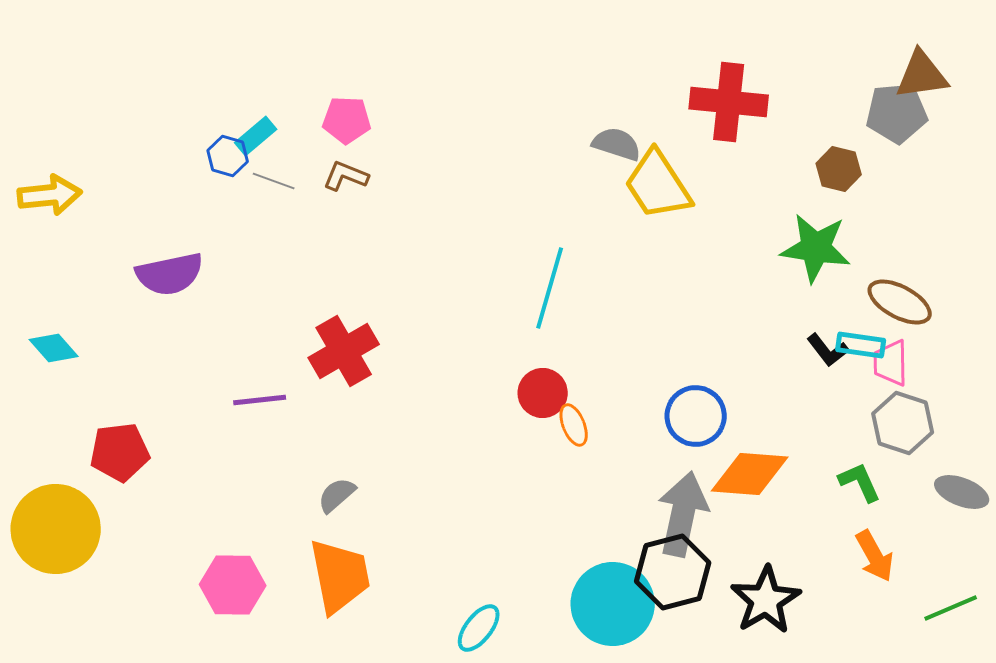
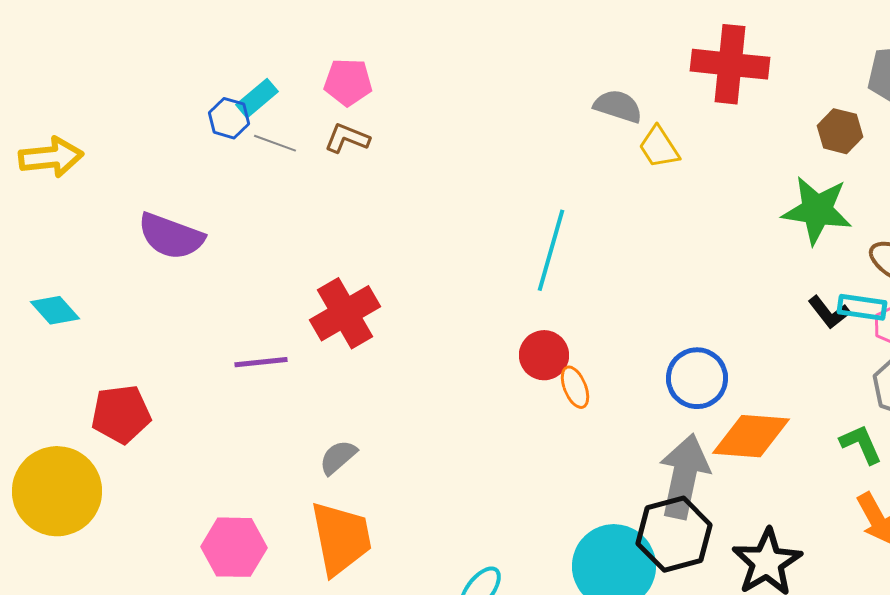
yellow trapezoid: (658, 185) -> (659, 147), size x0.6
purple semicircle: (170, 274) -> (171, 236), turned 32

